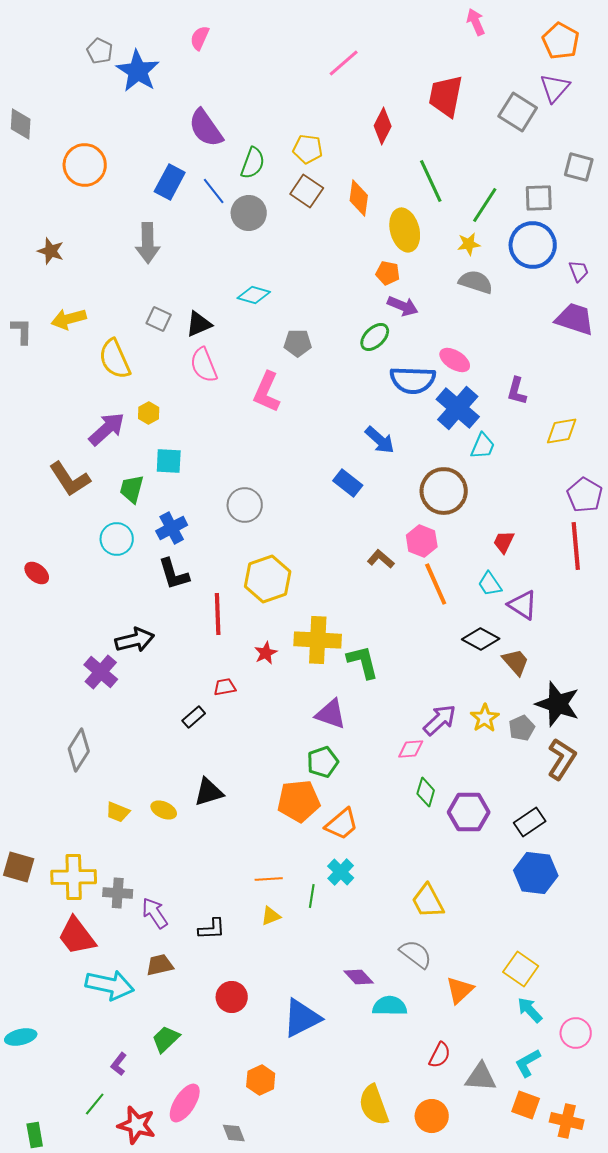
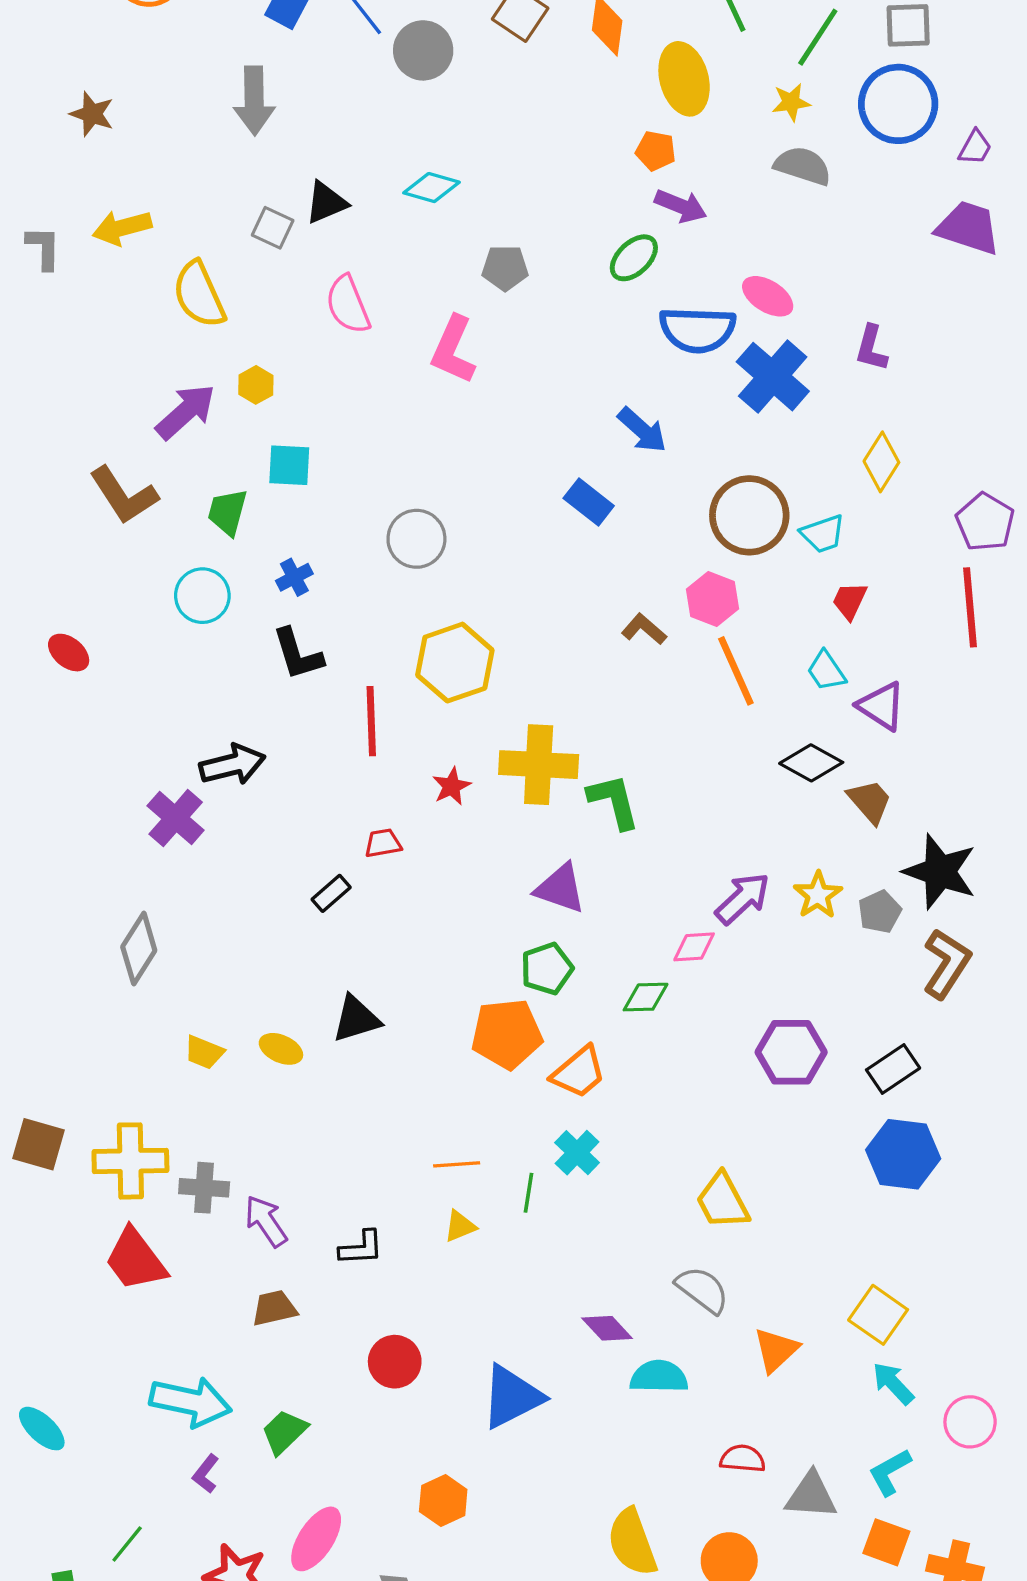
purple trapezoid: (579, 271) -> (975, 147), turned 50
black triangle: (199, 324) -> (326, 203), moved
yellow diamond: (562, 431) -> (881, 462), moved, turned -48
cyan trapezoid: (483, 446) -> (823, 534), moved, turned 48
blue cross: (172, 528) -> (294, 577), size x0.7
green diamond: (426, 792) -> (646, 997), moved, turned 72
cyan arrow: (110, 985) -> (191, 1402), moved
cyan ellipse: (21, 1037) -> (42, 1429), turned 56
red semicircle: (440, 1055) -> (743, 1459), turned -112
green line: (95, 1104) -> (127, 1544), moved

